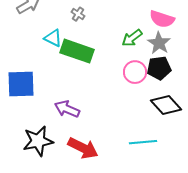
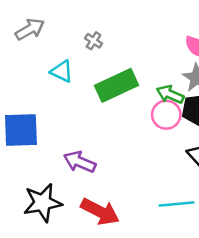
green arrow: (132, 38) -> (170, 94), moved, turned 60
green rectangle: (77, 51) -> (117, 85), moved, turned -44

